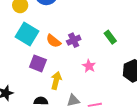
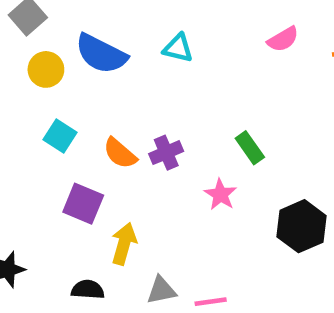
cyan square: (27, 34) -> (60, 136), size x0.6
pink star: (89, 66) -> (220, 195), moved

